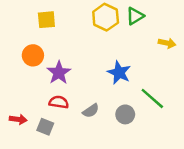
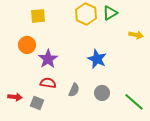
green line: (152, 98) -> (134, 102), moved
gray semicircle: (91, 111) -> (74, 90), turned -32

